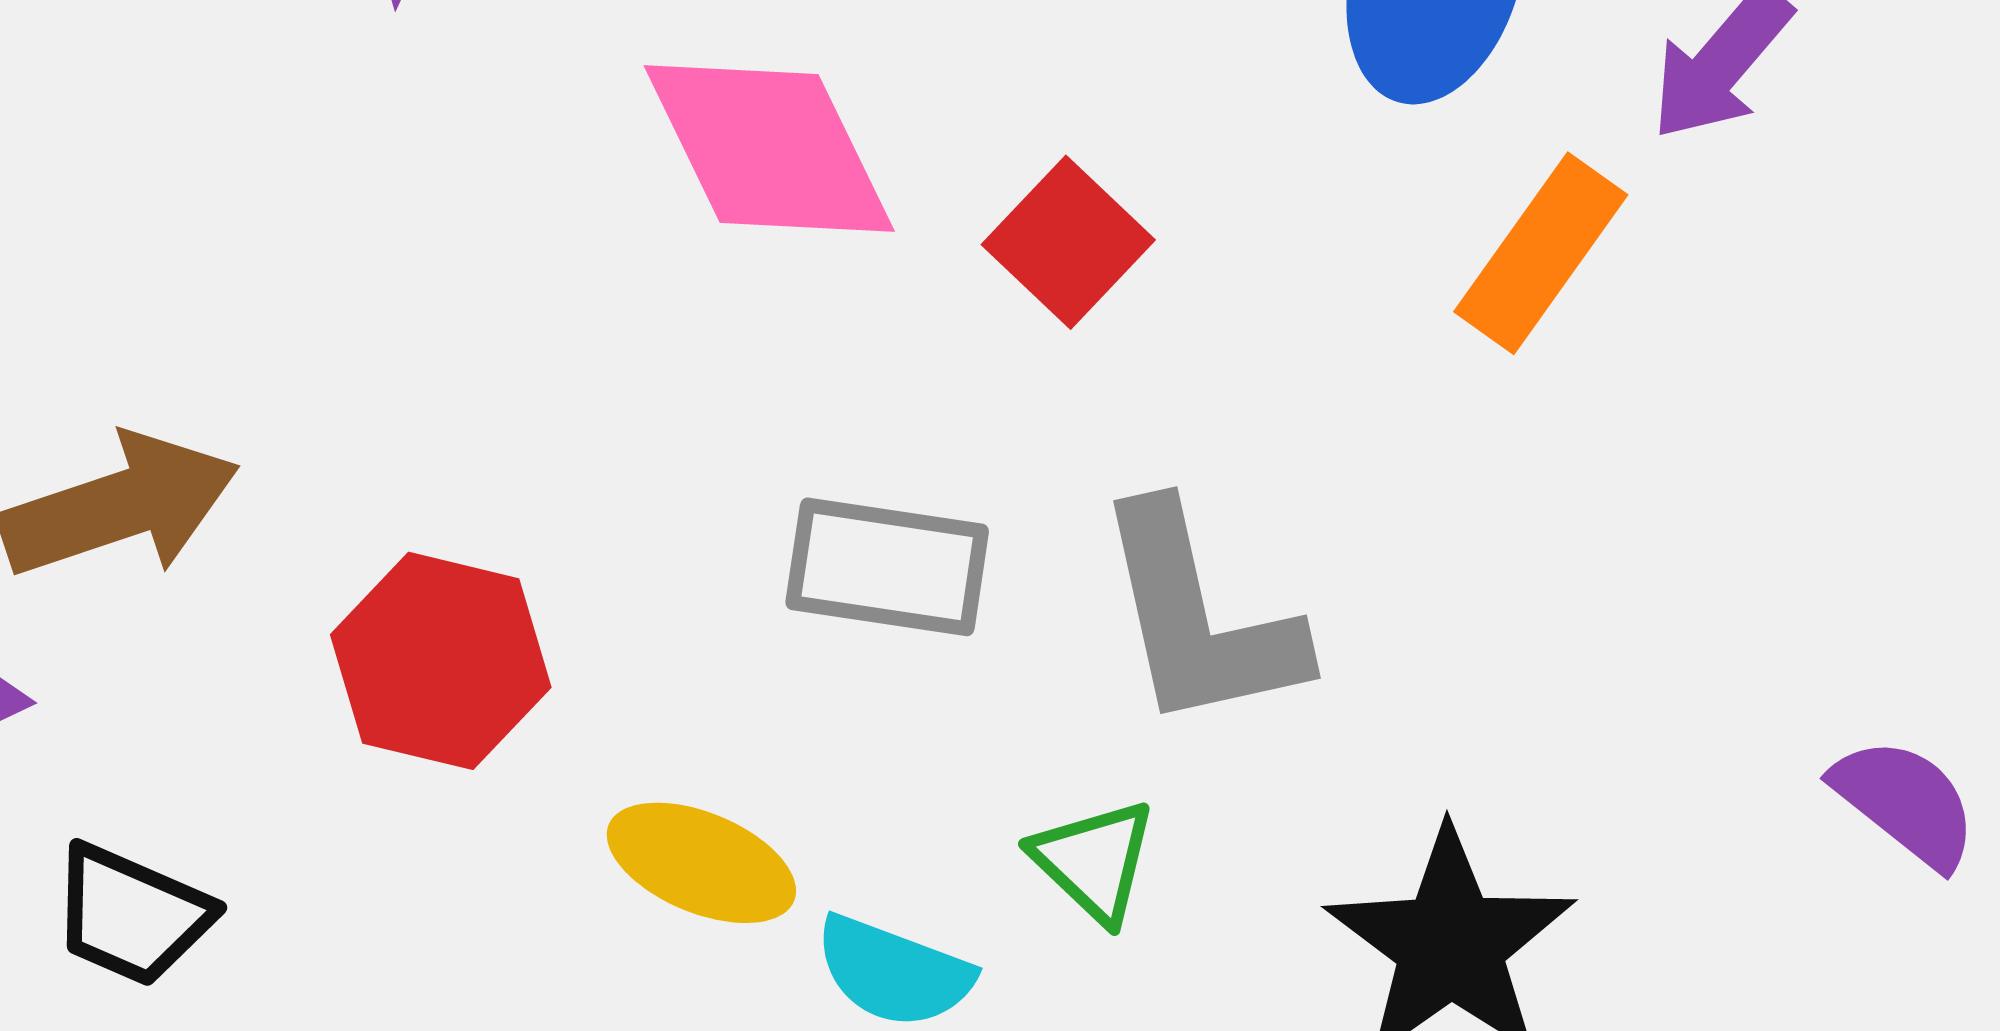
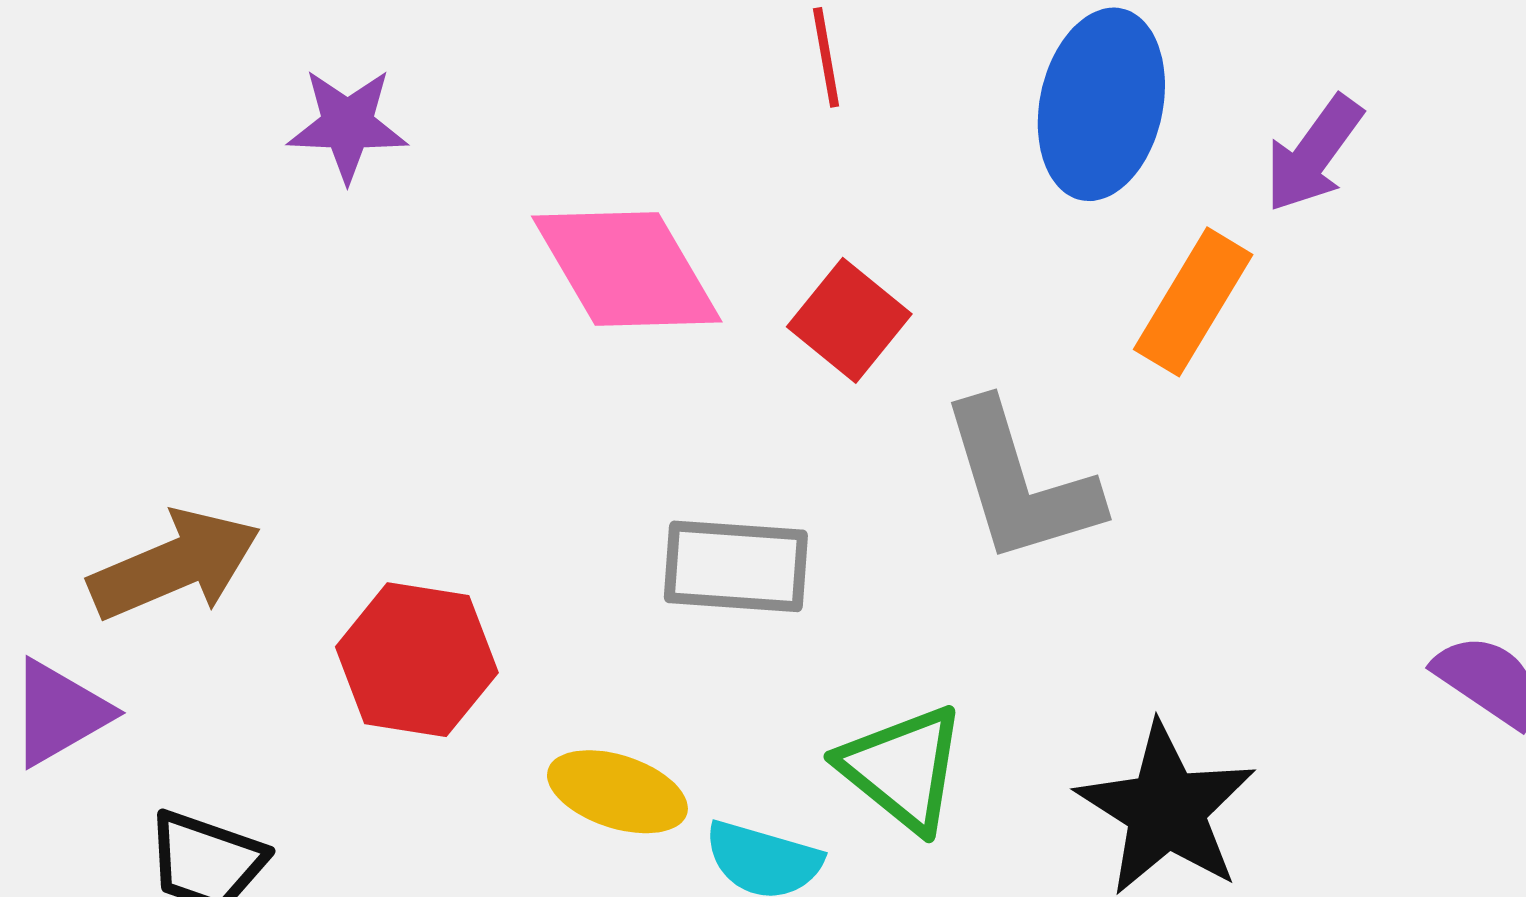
gray L-shape: (1199, 618) -> (1020, 483), moved
green triangle: (1094, 861) -> (903, 768), size x1.4

